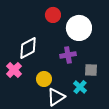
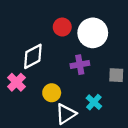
red circle: (53, 15) -> (62, 27), moved
gray square: (91, 70) -> (116, 75), moved

